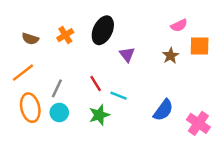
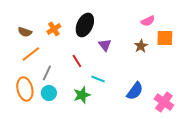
orange line: (23, 73) -> (31, 54), moved
red line: (96, 83) -> (77, 61), moved

